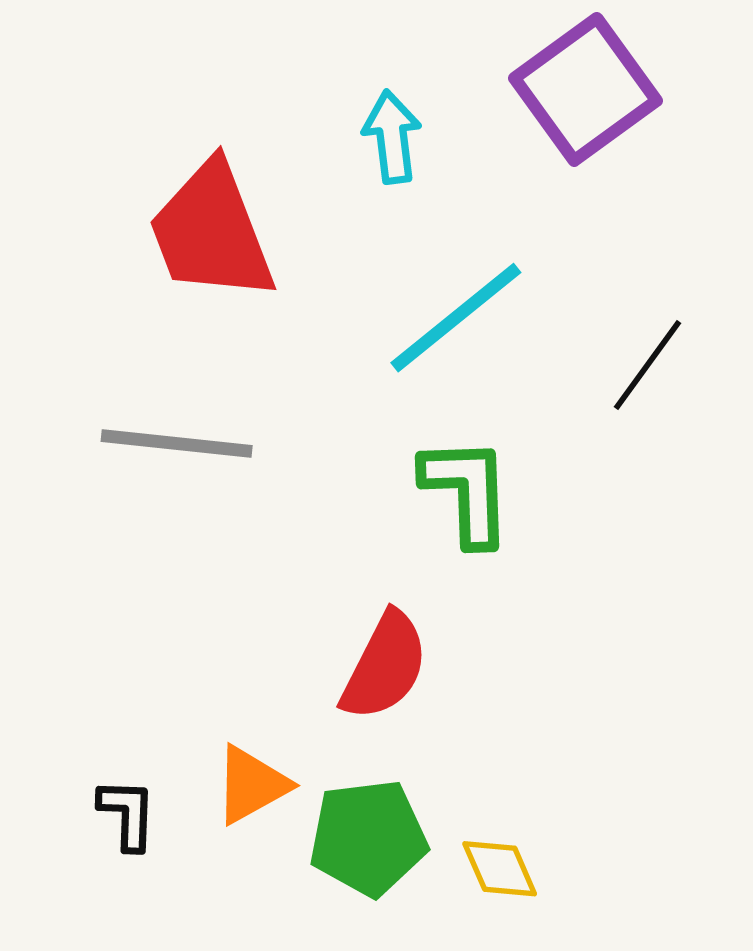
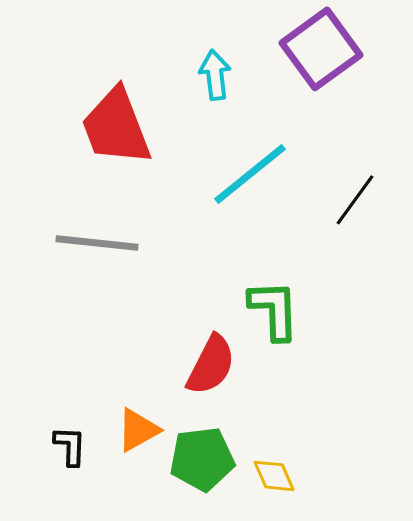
green L-shape: (467, 491) -> (274, 310), moved

